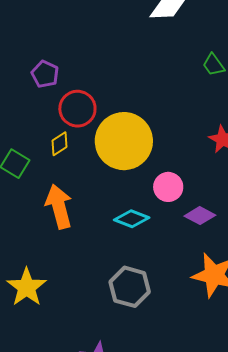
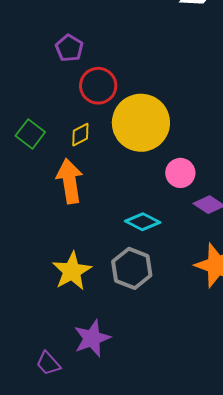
yellow diamond: (60, 144) -> (80, 135), moved
cyan diamond: (132, 219) -> (143, 222), moved
yellow star: (27, 287) -> (72, 271), moved

